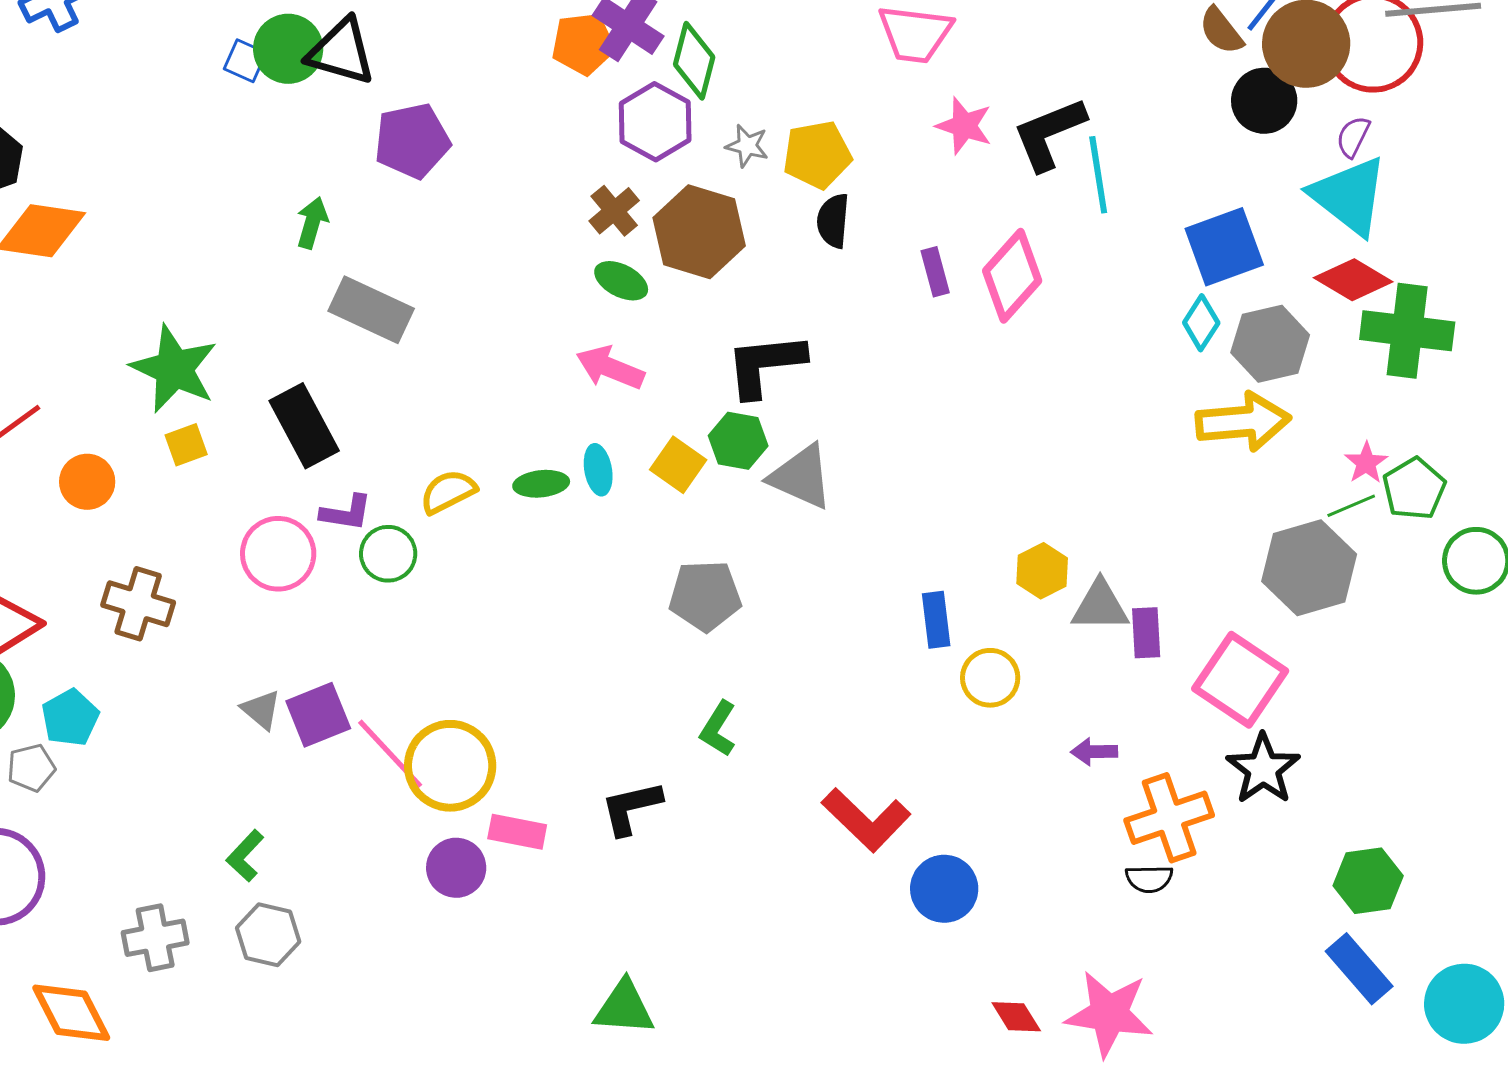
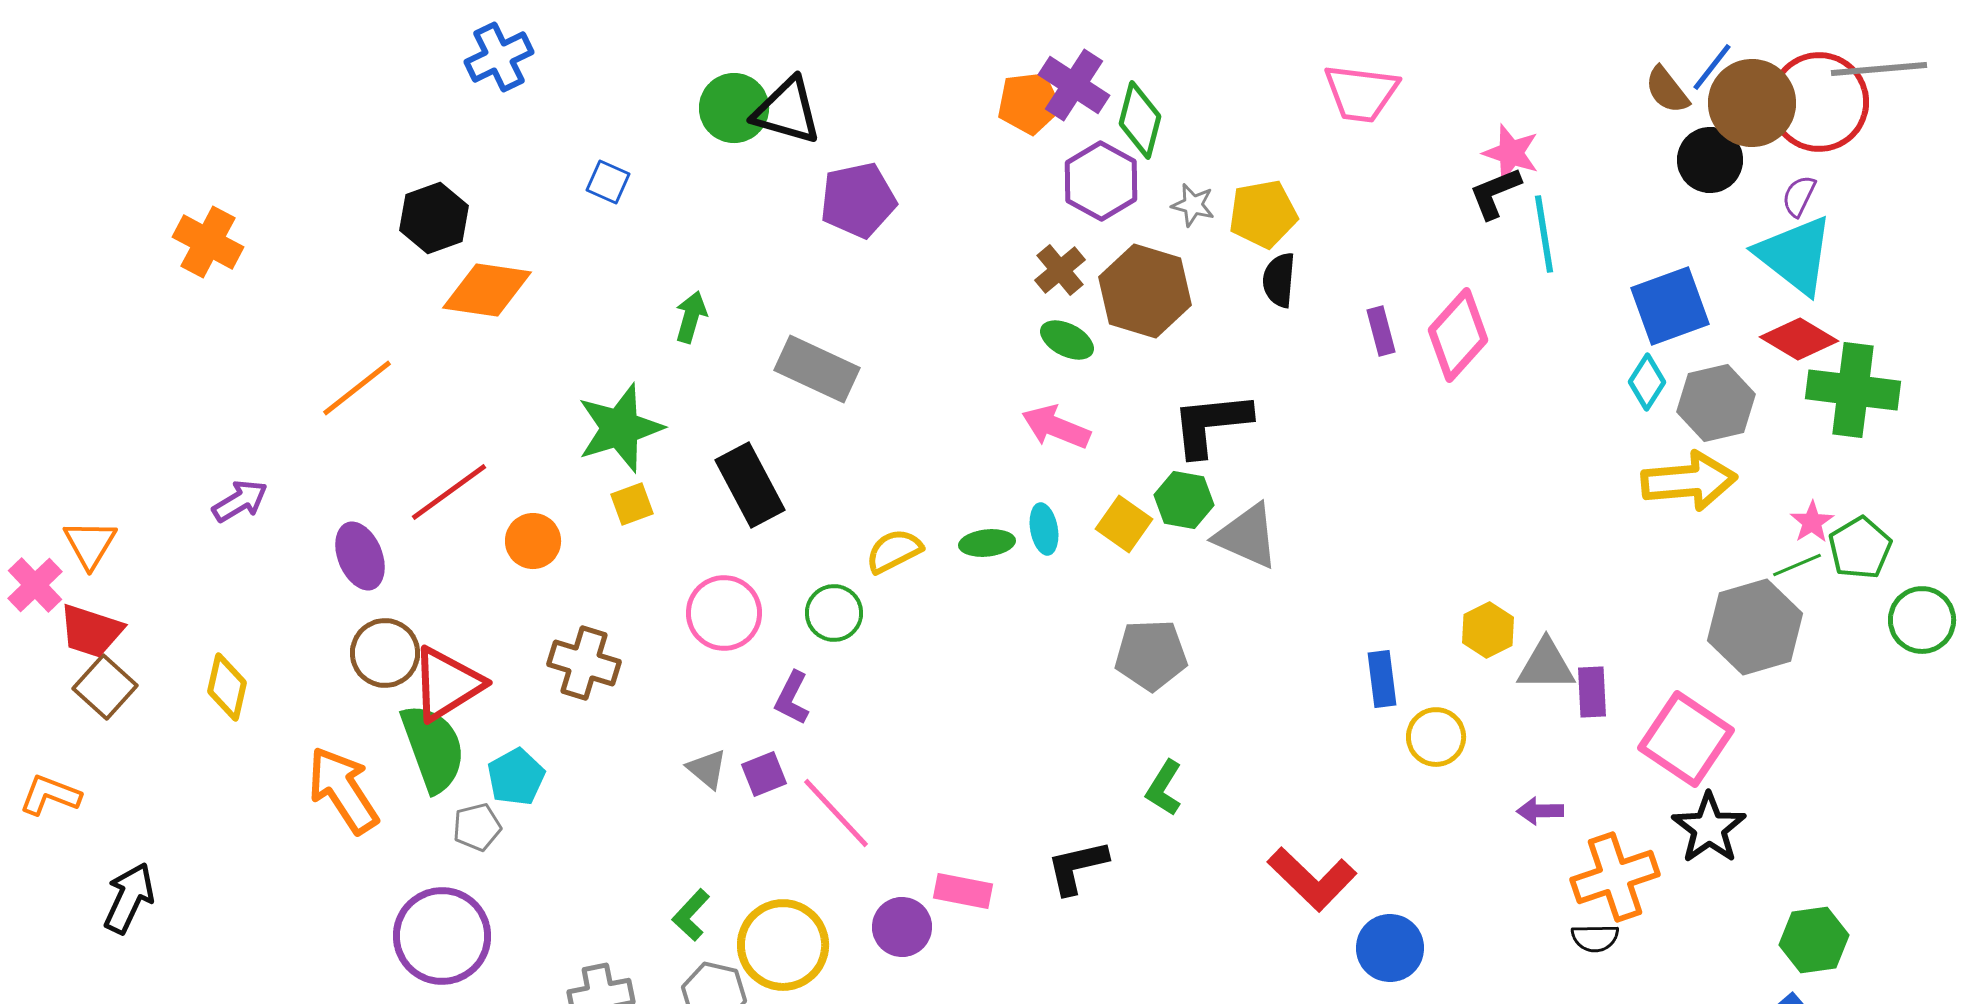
blue square: (245, 61) -> (608, 182), moved
pink star: (964, 126) -> (1511, 153), moved
black L-shape: (1049, 134) -> (1495, 193), size x0.7
green arrow: (312, 223) -> (691, 317), moved
green star: (174, 369) -> (620, 428), turned 30
purple L-shape: (346, 513) -> (792, 698), moved, turned 108
purple square: (318, 715) -> (764, 774), size x0.7
yellow circle: (450, 766) -> (783, 945), moved

